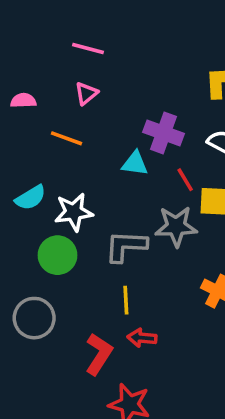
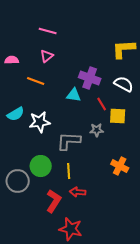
gray star: (176, 226) -> (97, 130), size x0.6
green circle: (58, 255) -> (41, 166), moved

